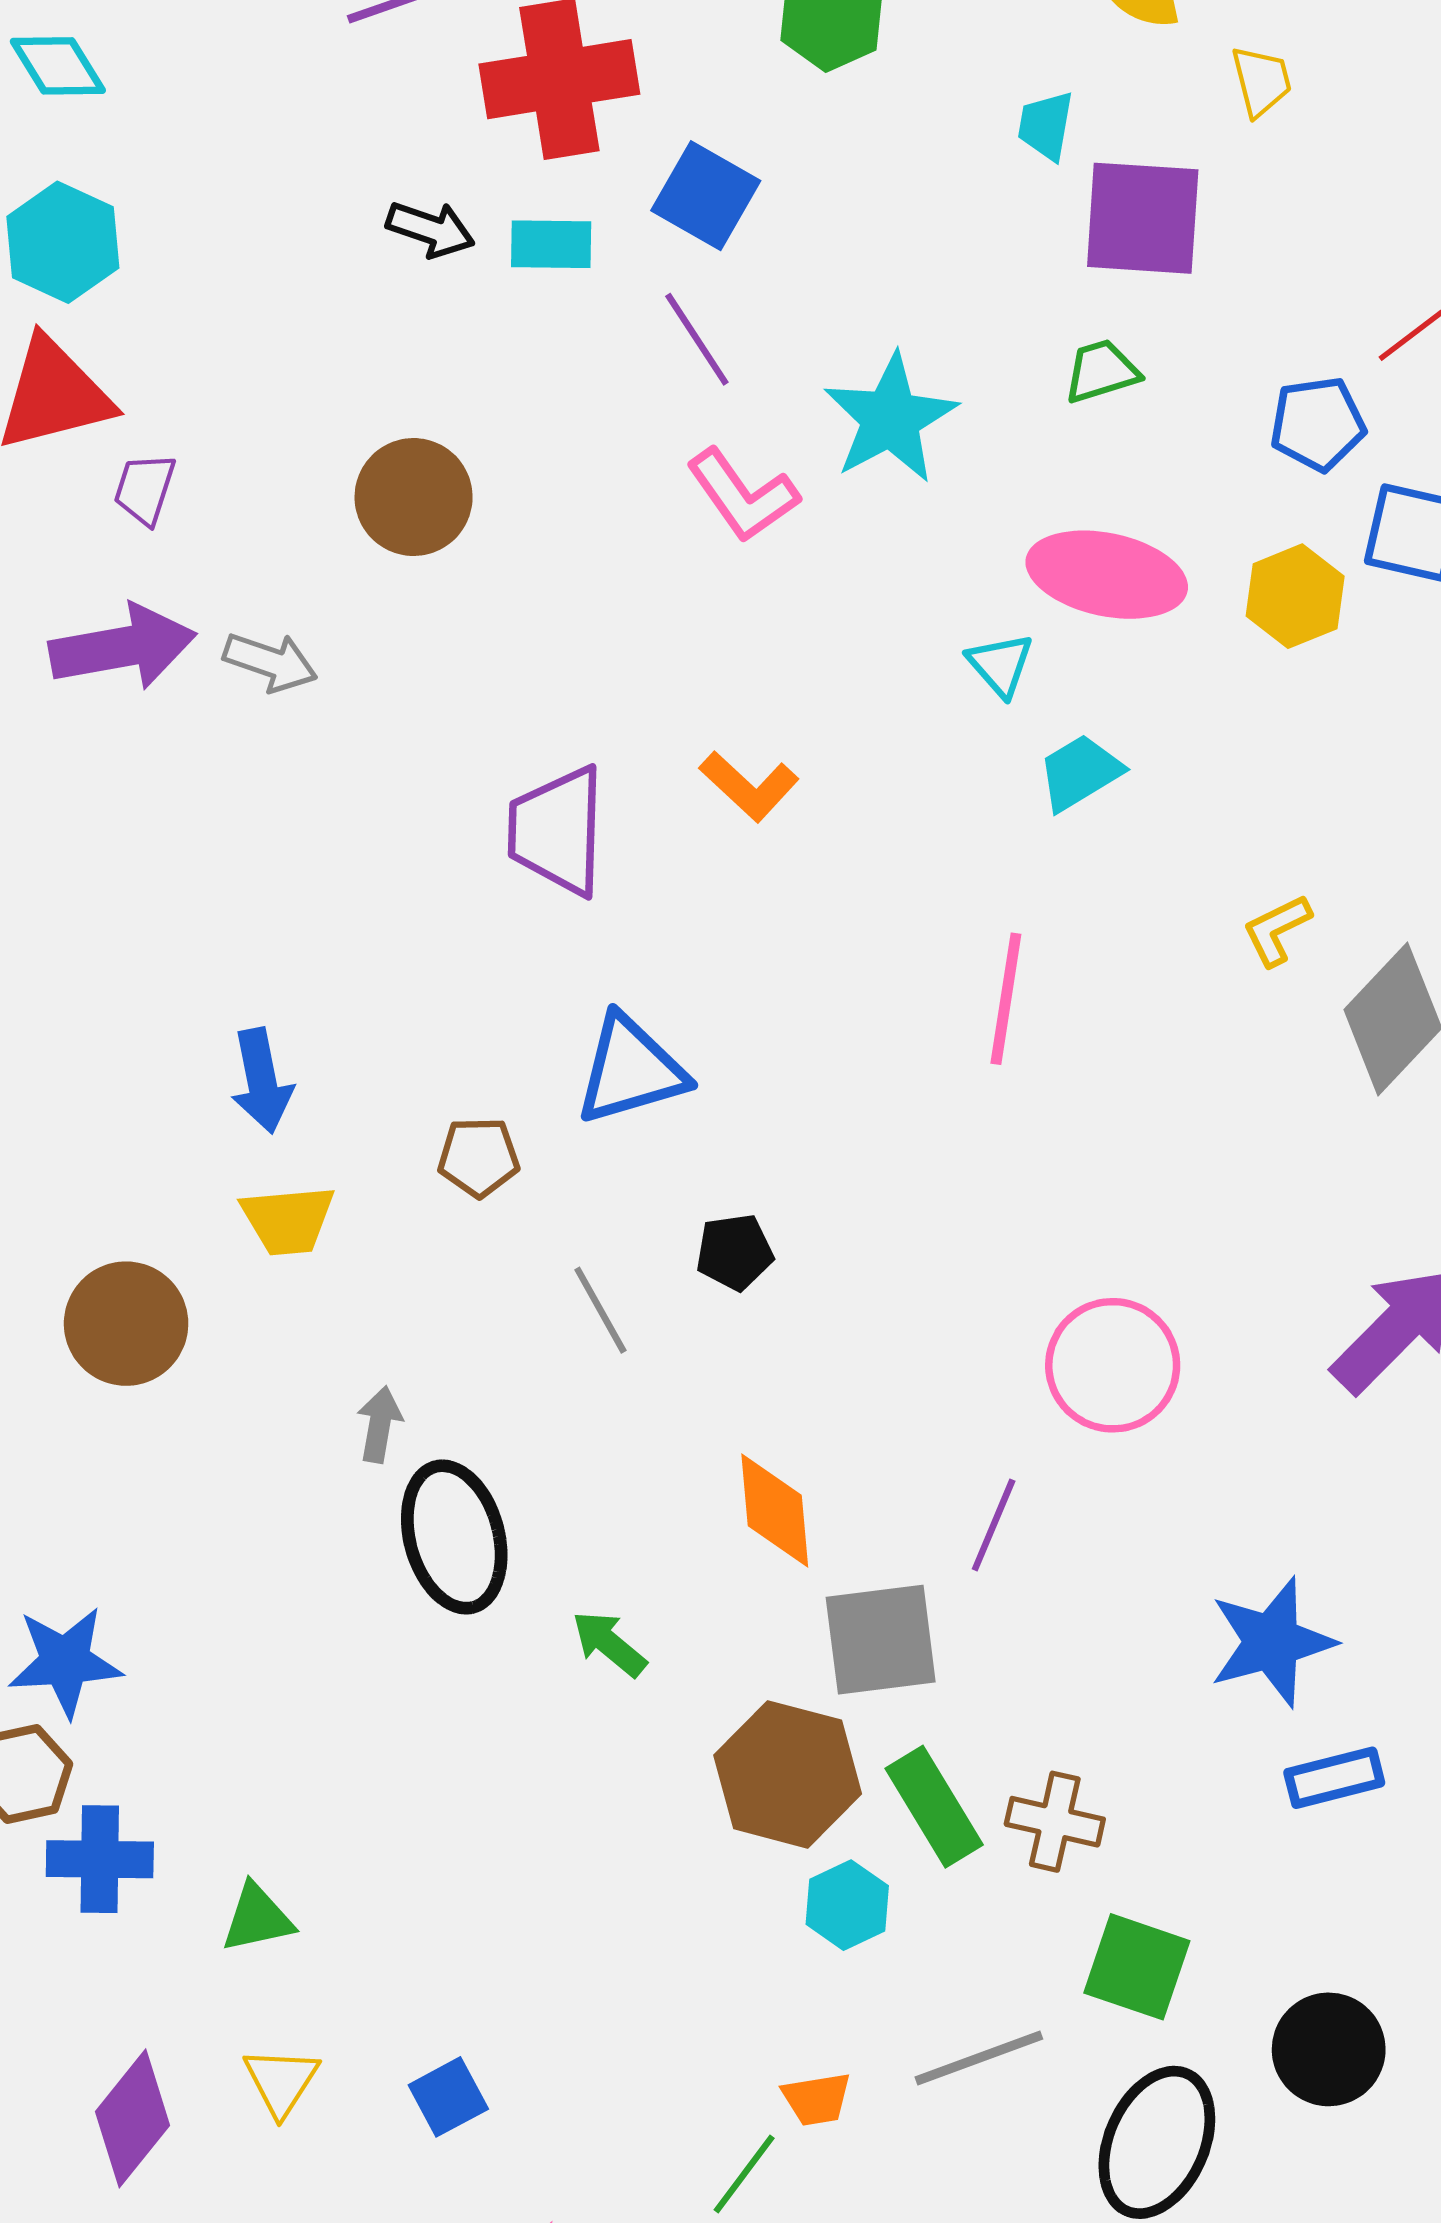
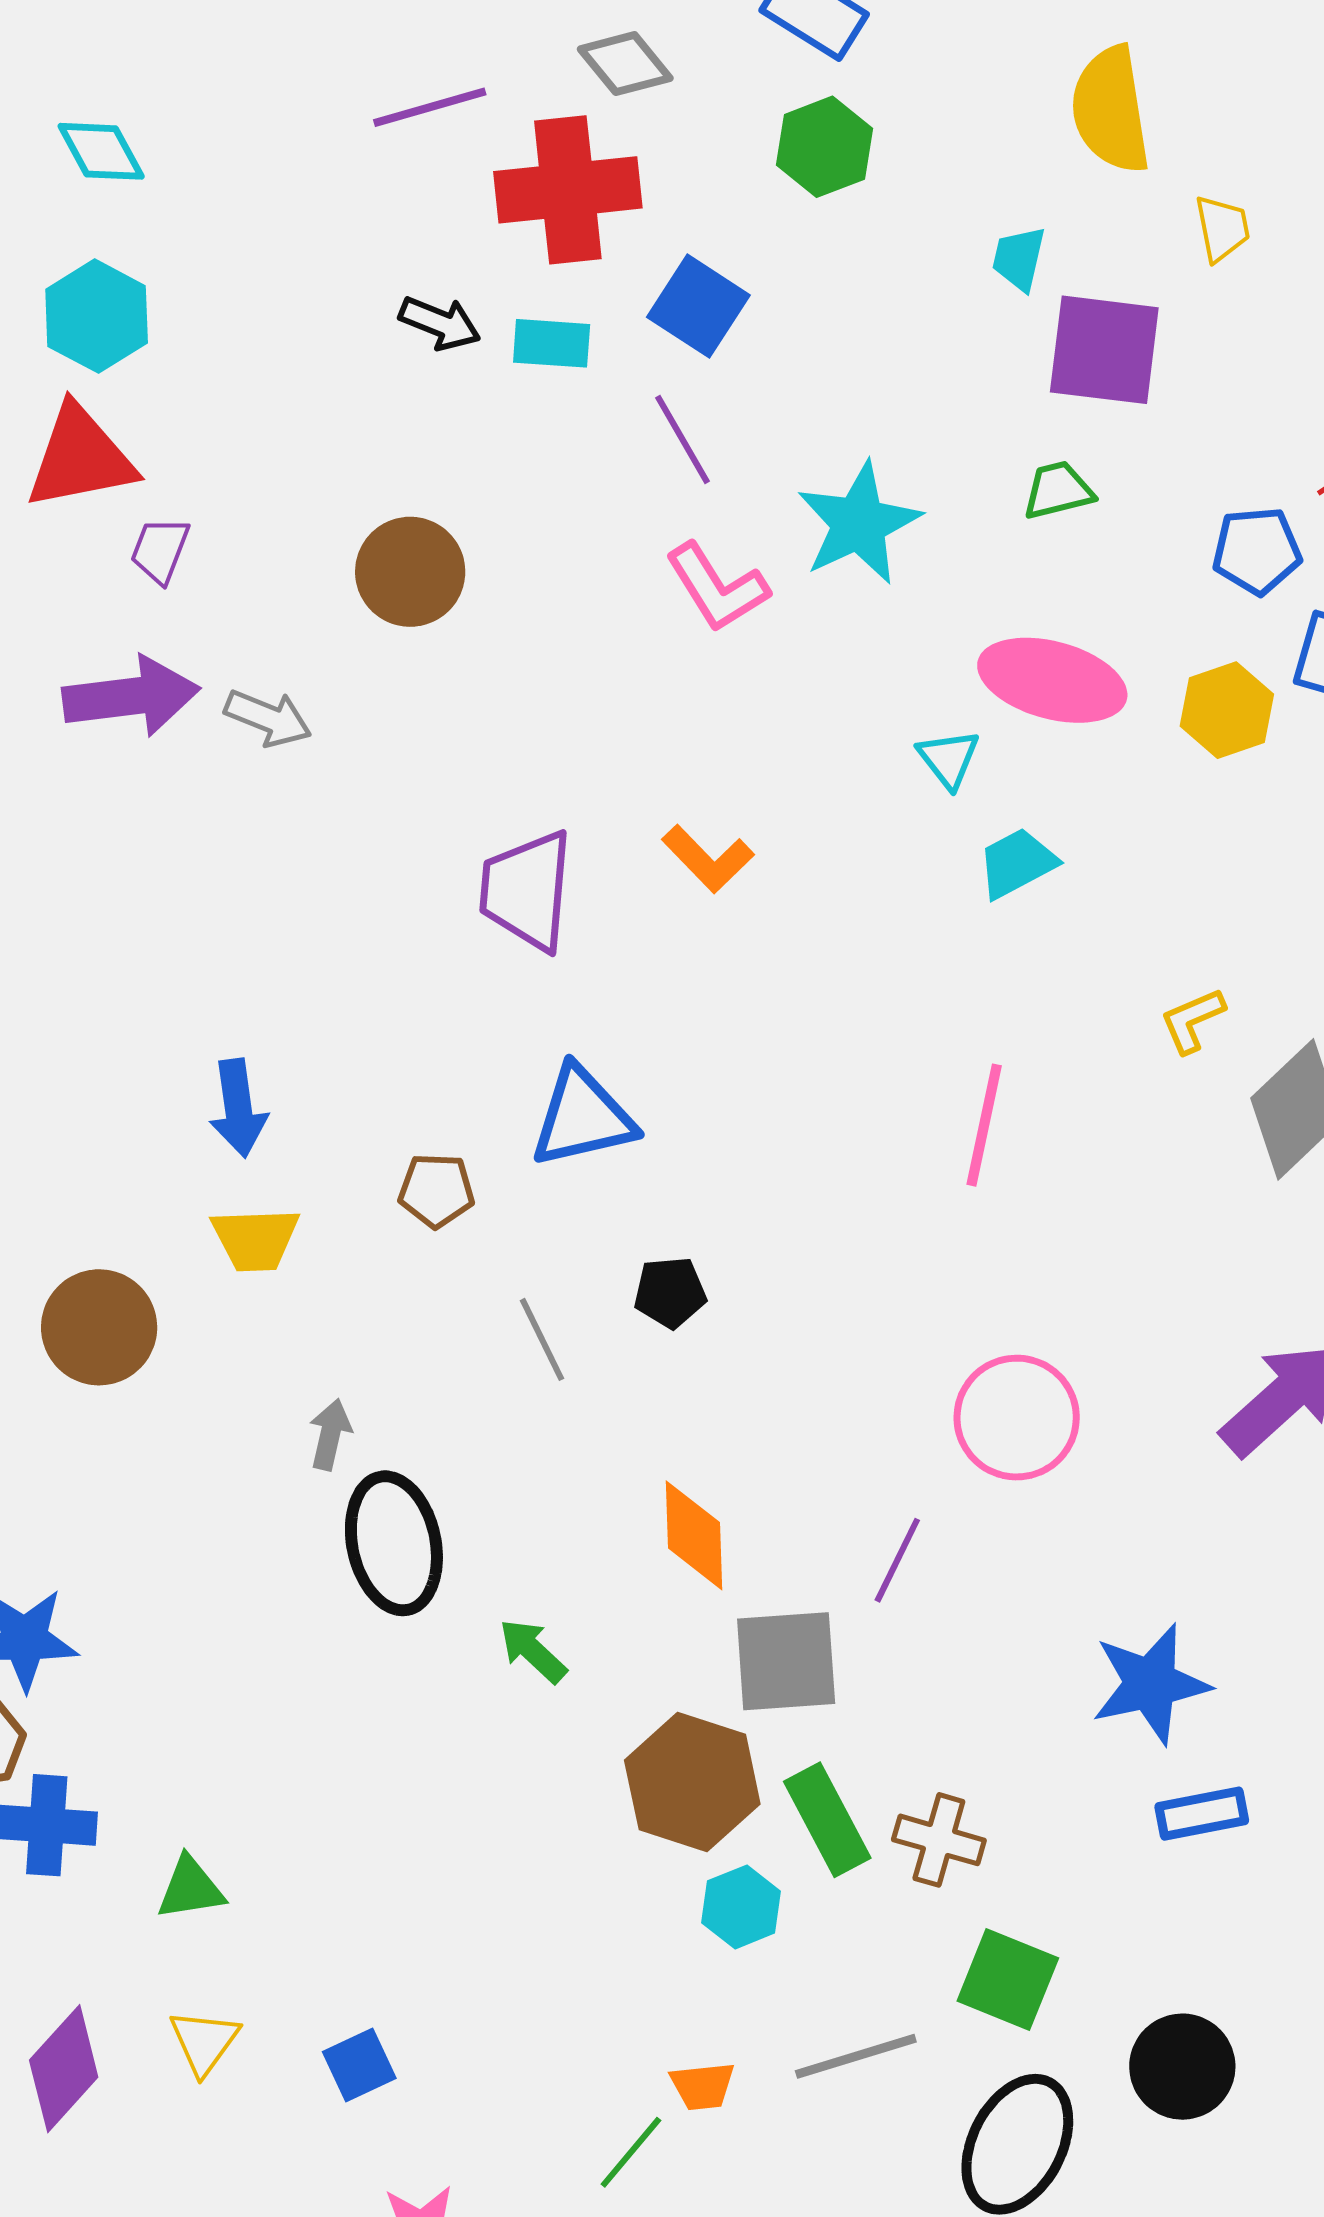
pink line: (1006, 999) -> (984, 1125), moved

